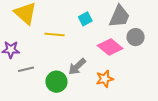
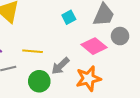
yellow line: (55, 35) -> (33, 51), moved
orange star: (105, 79) -> (88, 78), size x1.4

